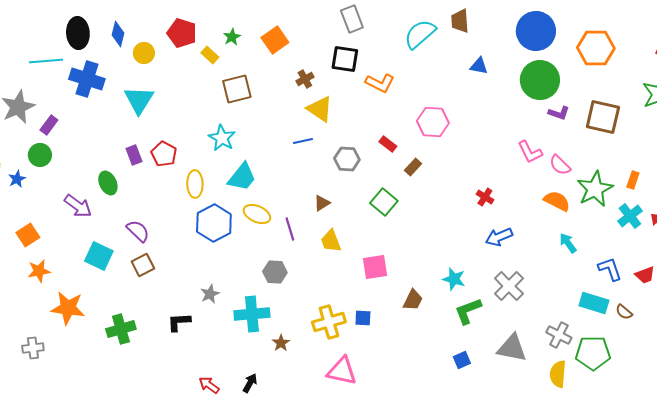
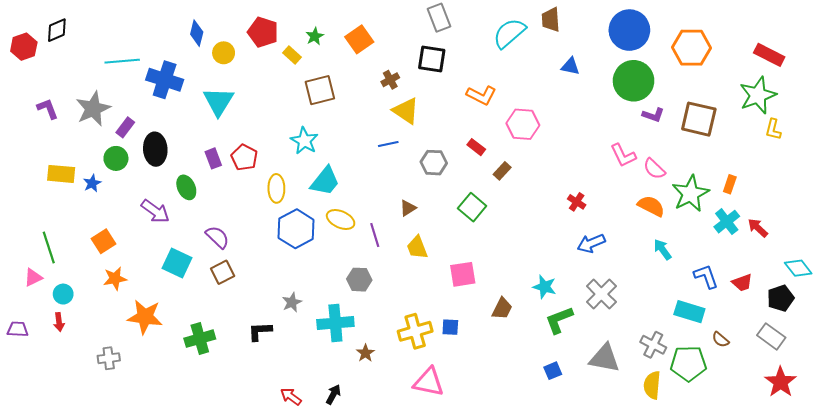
black ellipse: (78, 33) -> (155, 149), moved
orange L-shape: (380, 83) -> (481, 95), moved
brown semicircle: (624, 312) -> (720, 340), moved

